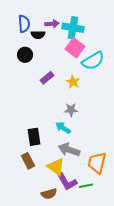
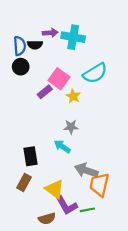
blue semicircle: (24, 24) -> (20, 46), moved
pink square: (75, 48) -> (59, 79), moved
gray arrow: (69, 150) -> (86, 170), moved
brown rectangle: (28, 161) -> (24, 182), turned 56

